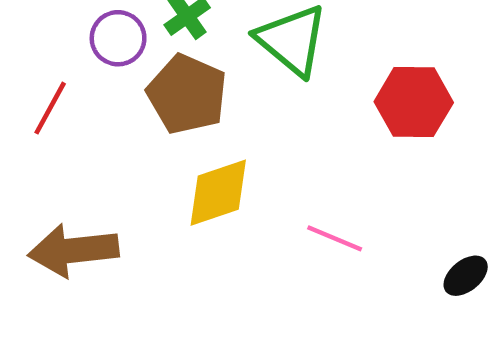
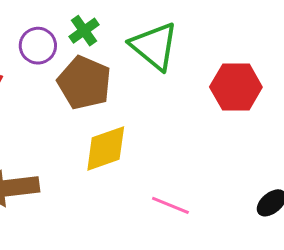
pink line: (335, 238) -> (170, 205), moved

